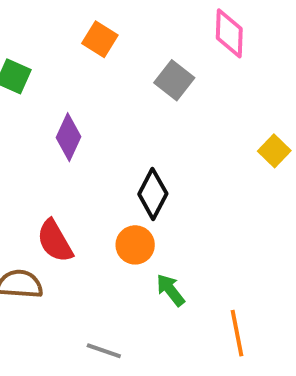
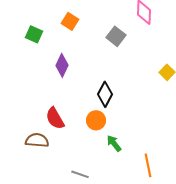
orange square: (100, 39) -> (70, 21), moved

